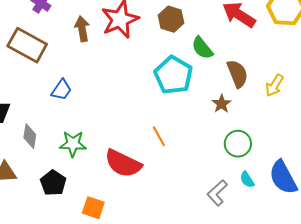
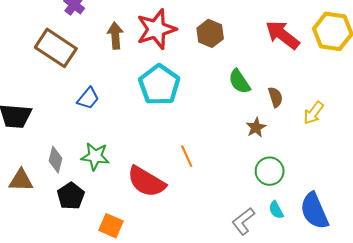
green semicircle: (202, 48) -> (239, 82), moved
brown semicircle: (237, 74) -> (275, 97), size x0.7
cyan pentagon: (173, 75) -> (159, 85), moved
gray diamond: (30, 136) -> (56, 160), moved

